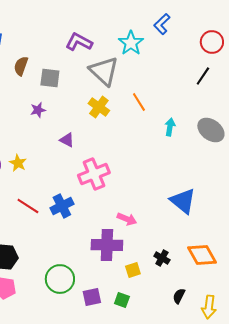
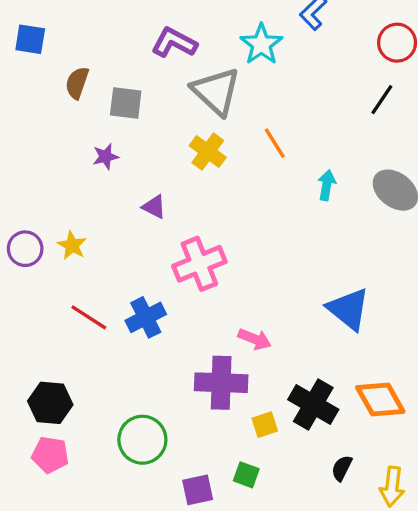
black cross: (162, 258) -> (313, 405), size x1.8
purple square: (92, 297) -> (198, 490), moved

